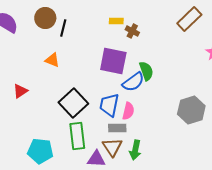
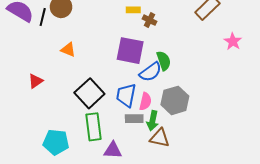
black line: (63, 28) -> (43, 17), moved
gray hexagon: (191, 110) -> (175, 100), moved
brown triangle: (112, 147) -> (160, 138), moved, turned -45
green arrow: (135, 150) -> (153, 121), moved

